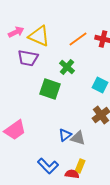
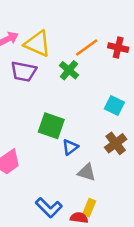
green cross: (67, 67) -> (69, 70), moved
green square: (50, 89) -> (51, 126), moved
blue triangle: (65, 135) -> (70, 147), moved

